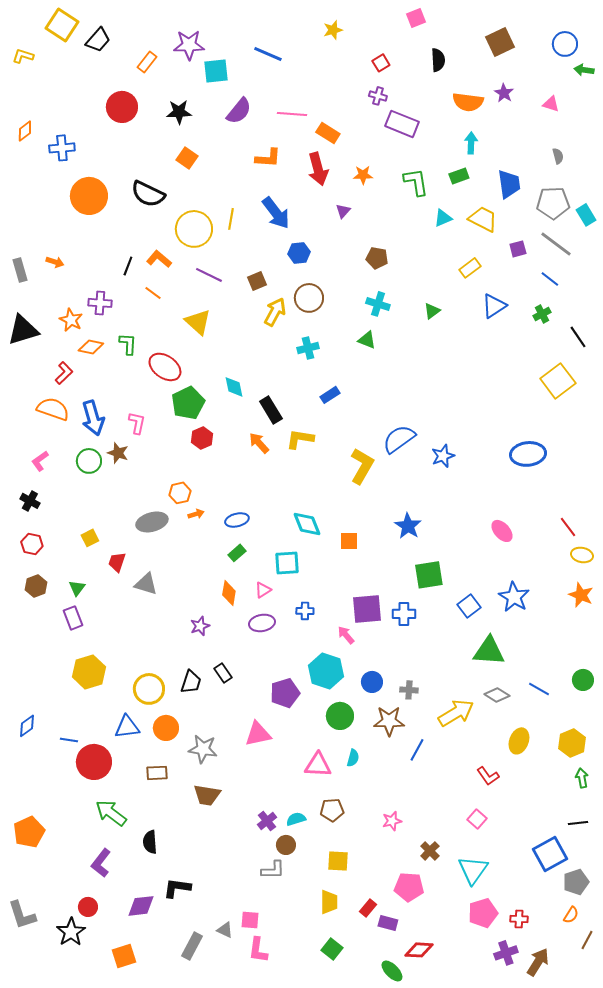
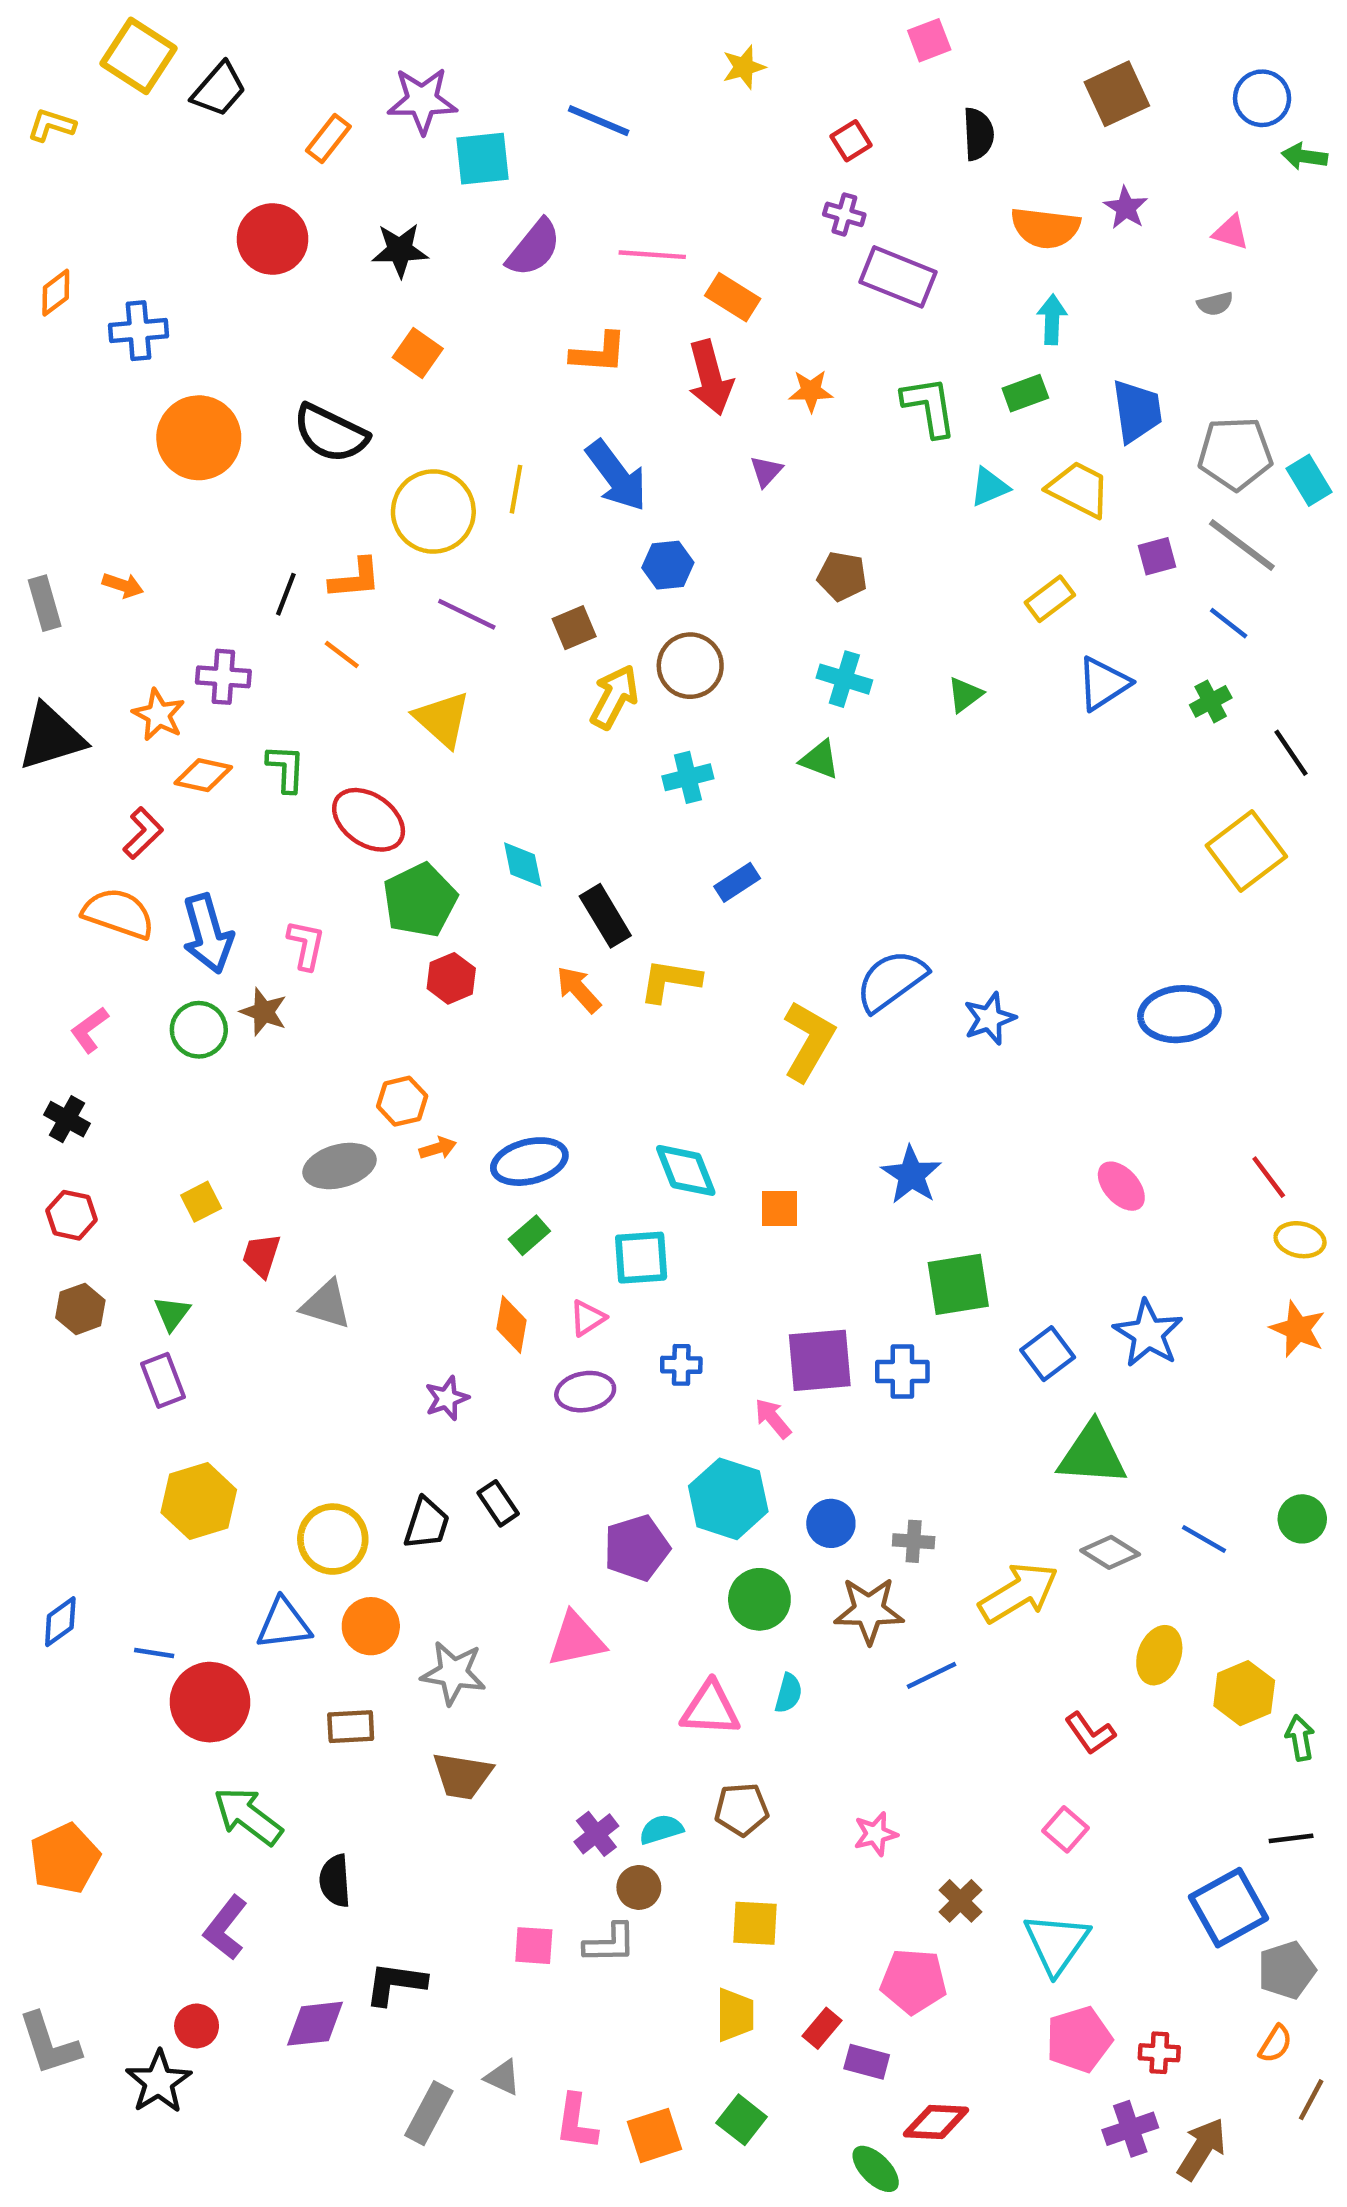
gray semicircle: (558, 156) -> (1215, 304), moved, turned 91
orange L-shape: (159, 259) -> (355, 579), turned 135
blue ellipse: (237, 520) -> (529, 1162), size x1.4
yellow hexagon: (572, 743) -> (1244, 1693), moved
blue line: (417, 750) -> (931, 1675), turned 35
pink square: (250, 920) -> (534, 1946), moved
orange square: (124, 956) -> (654, 2135), moved

